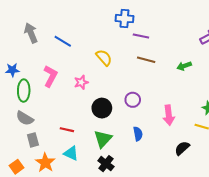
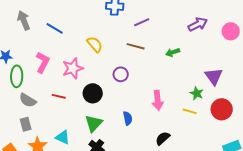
purple line: (141, 36) -> (142, 22), moved, turned -35
pink star: (81, 82) -> (73, 68), size x1.5
purple circle: (133, 100) -> (121, 74), moved
gray semicircle: (25, 118) -> (28, 100), moved
red line: (67, 130) -> (59, 96), moved
black semicircle: (182, 148) -> (163, 138), moved

